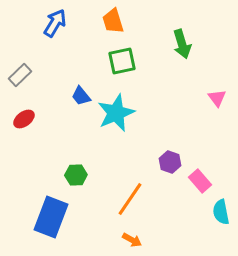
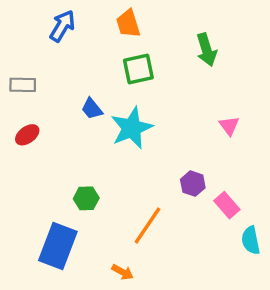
gray rectangle: (20, 75) -> (23, 85), turned 45
pink triangle: (217, 98) -> (229, 126), moved
orange arrow: (132, 240) -> (123, 272), moved

